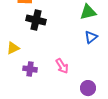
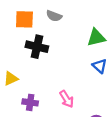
blue triangle: (91, 37) -> (100, 66), turned -40

